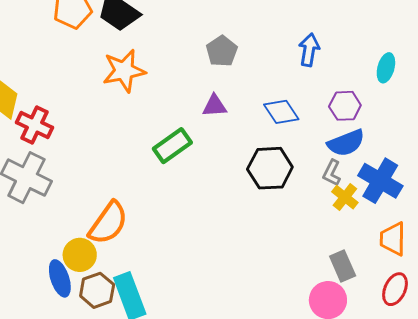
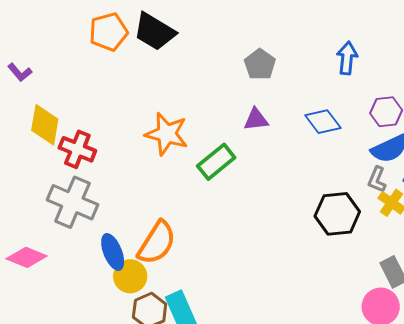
orange star: (124, 71) -> (167, 134), moved, turned 30
black hexagon: (270, 168) -> (337, 214), moved
blue ellipse: (60, 278) -> (113, 252), moved

